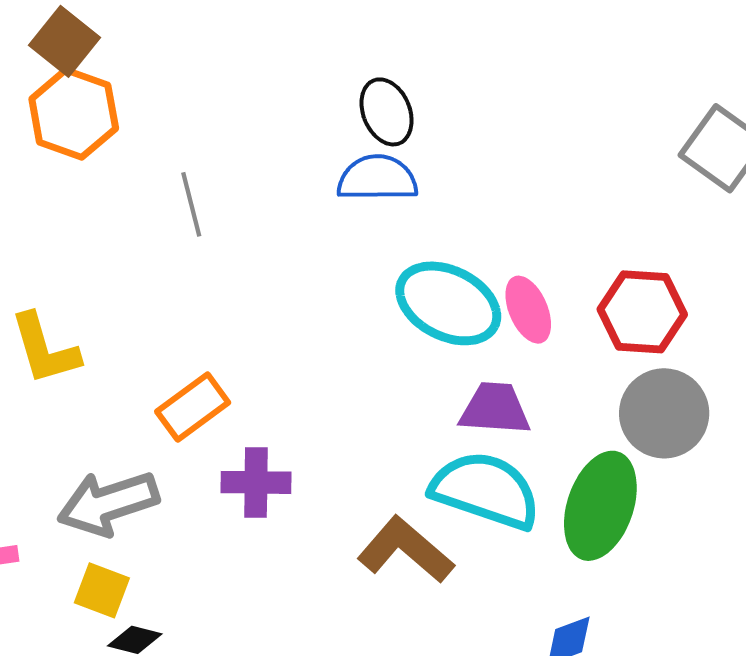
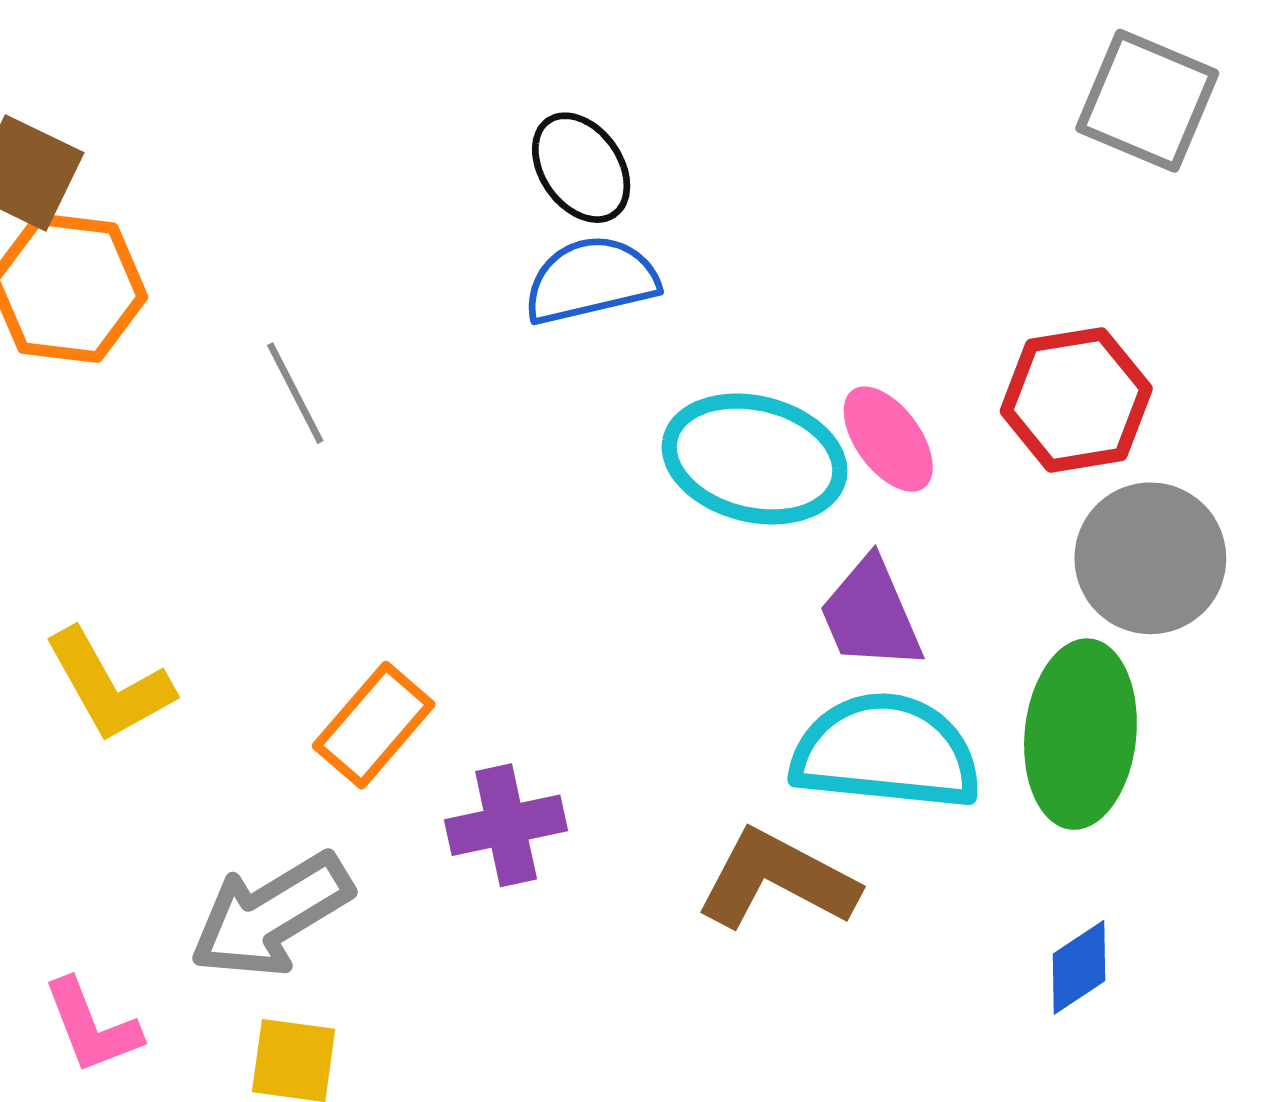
purple trapezoid: (495, 409) -> (871, 614), turned -104

